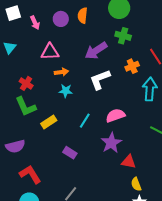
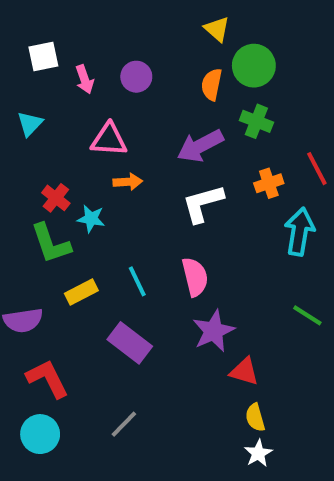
orange semicircle: (83, 15) -> (212, 84), moved
cyan star: (66, 91) -> (91, 219), moved
pink semicircle: (115, 115) -> (195, 277), moved, turned 90
cyan line: (85, 121) -> (137, 281), moved, turned -63
yellow rectangle: (49, 122) -> (81, 292), moved
purple rectangle: (70, 153) -> (130, 343), size x1.5

